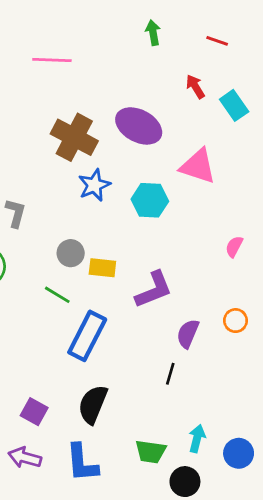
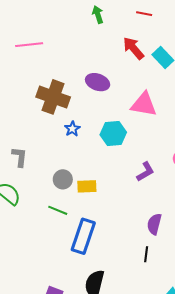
red arrow: (195, 87) -> (133, 48), size x1.4
purple ellipse: (139, 126) -> (98, 82), size x0.7
blue star: (94, 185) -> (72, 129), size x0.7
purple L-shape: (154, 290) -> (145, 172), moved, size x0.7

